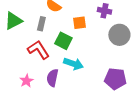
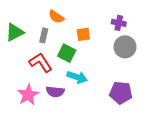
purple cross: (104, 11) -> (119, 23), moved
purple semicircle: (52, 78) -> (55, 92), turned -96
pink star: (26, 81) -> (28, 95), size x1.5

